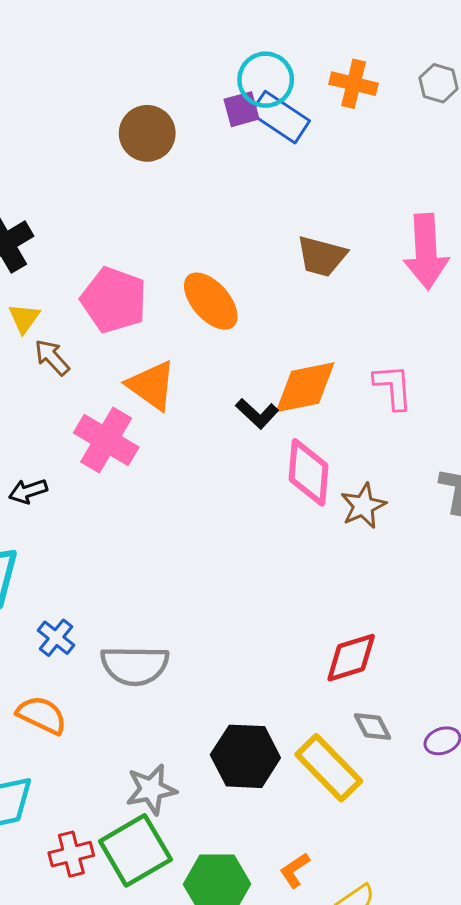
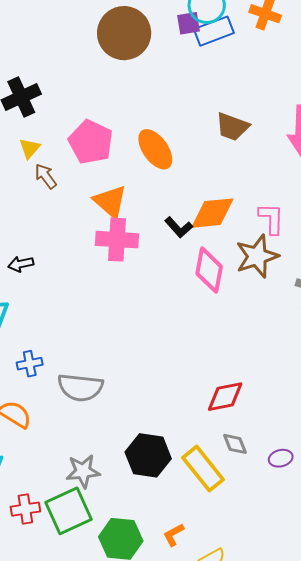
blue rectangle: (280, 117) -> (214, 31), turned -60
brown circle: (147, 133) -> (124, 33), size x1.4
pink cross: (106, 440) -> (117, 240), moved, turned -33
brown star: (363, 506) -> (257, 256), moved, size x1.4
blue cross: (56, 638) -> (30, 364), turned 35

